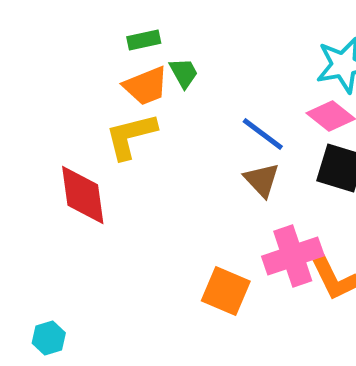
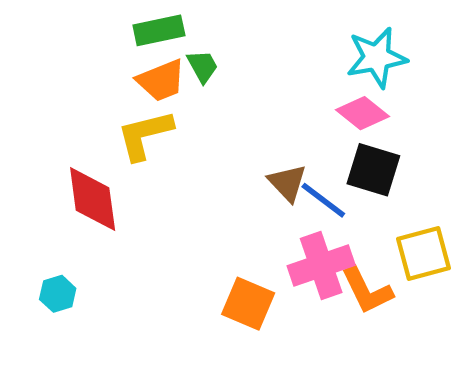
green rectangle: (144, 40) -> (159, 30), size x1.4
blue line: (263, 134) -> (323, 200), moved
cyan hexagon: (49, 338) -> (58, 294), moved

